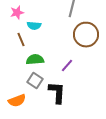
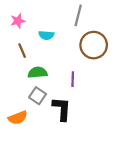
cyan semicircle: (34, 26) -> (46, 35), moved
purple line: (67, 66) -> (73, 79), turned -40

